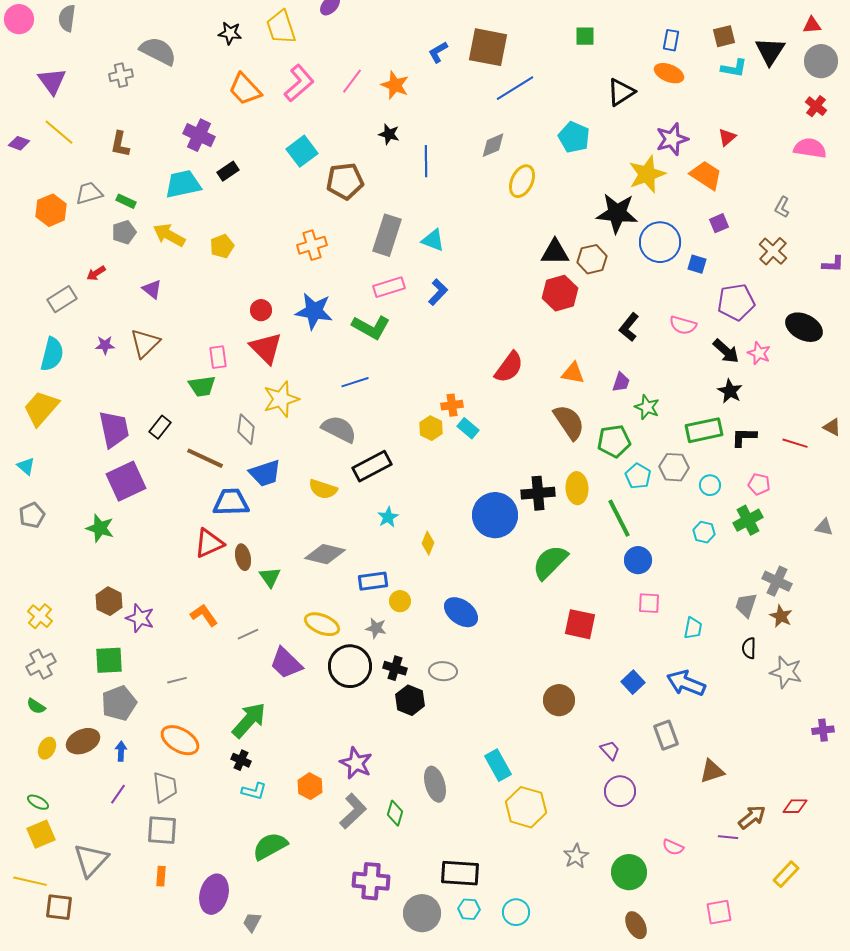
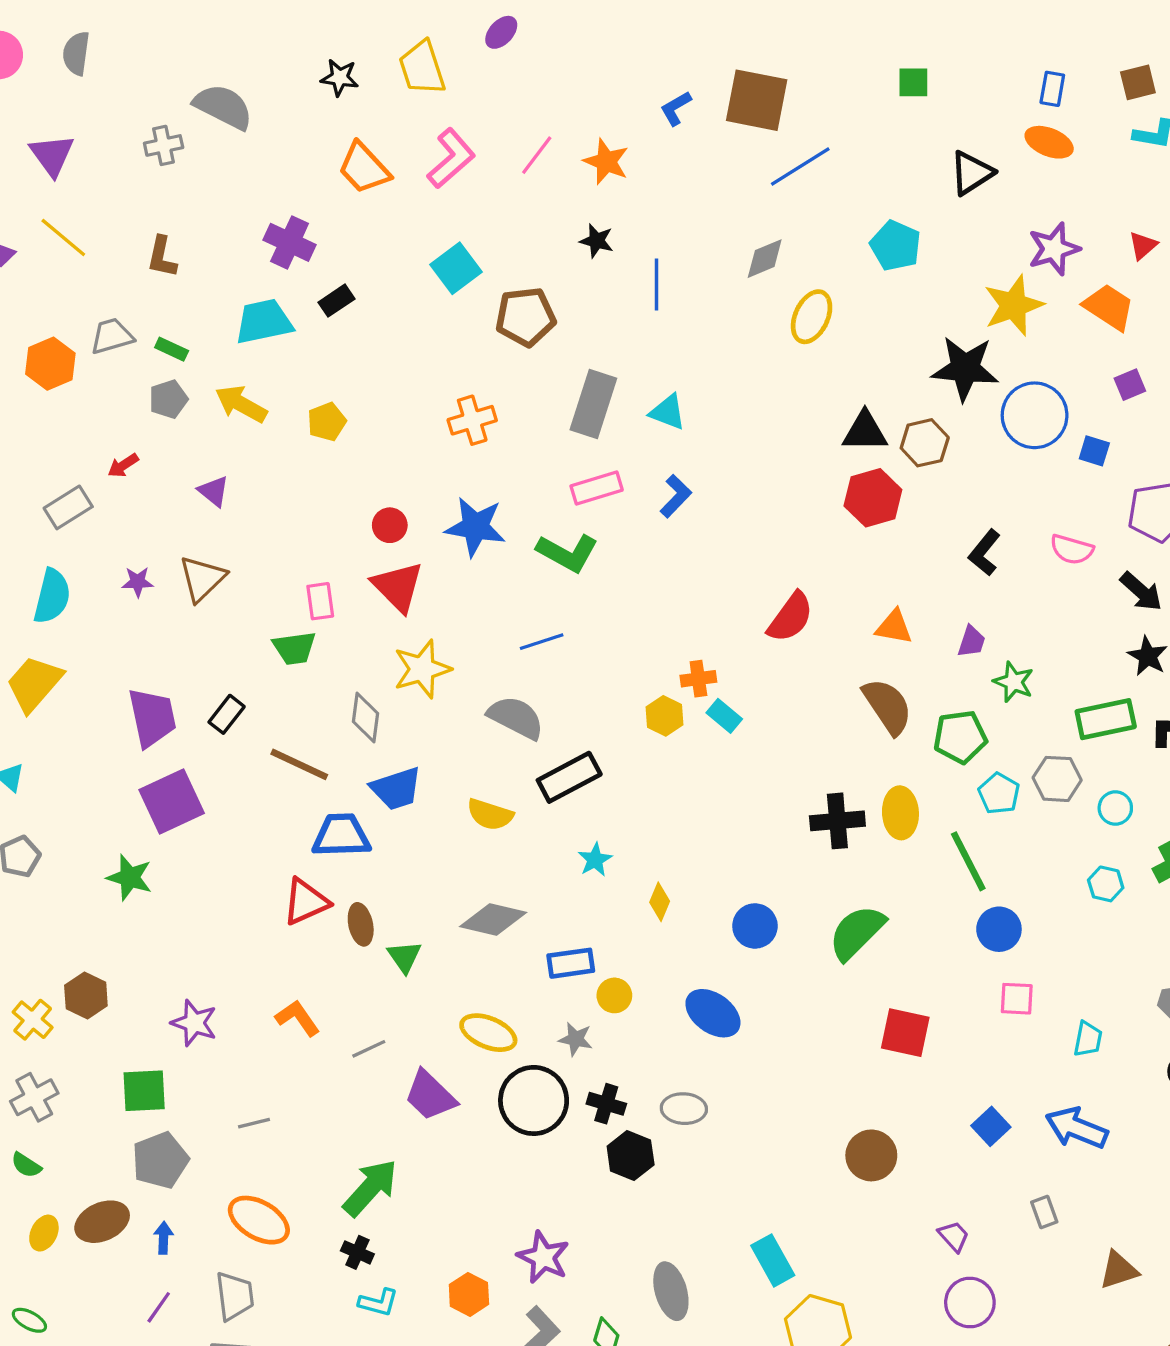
blue circle: (495, 515) -> (755, 926), moved, size x0.6
brown hexagon: (109, 601) -> (86, 995), moved
gray rectangle: (666, 735) -> (1044, 1212), size x0.7

